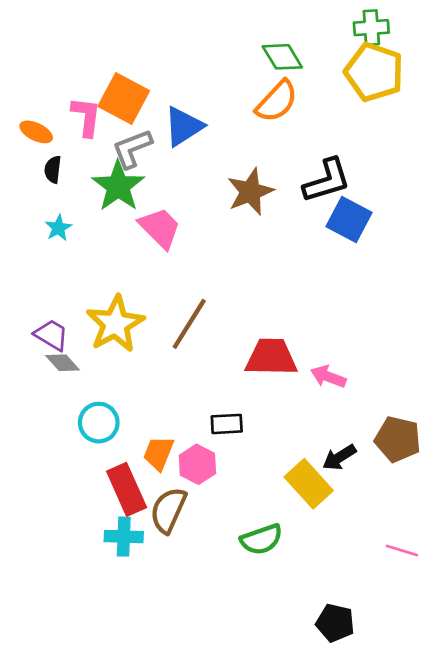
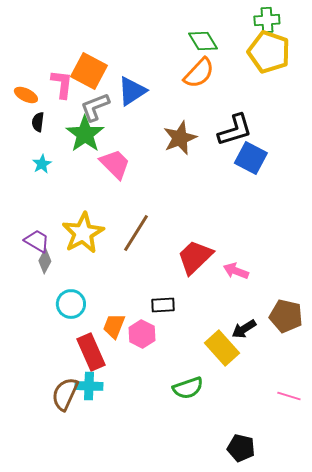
red trapezoid: (271, 357) -> (195, 257), turned -45
gray diamond: (63, 363) -> (45, 261), turned 70
brown semicircle: (168, 510) -> (65, 394), moved

